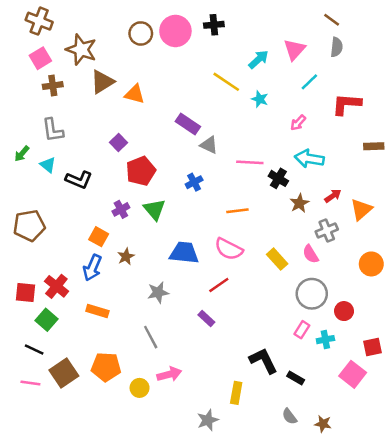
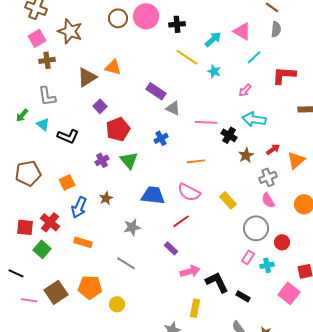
black cross: (214, 25) -> (177, 24), moved
pink triangle: (294, 50) -> (242, 31), turned -42
brown triangle: (102, 82) -> (87, 77), moved
orange square: (99, 237) -> (67, 182), moved, turned 35
pink semicircle: (311, 254) -> (268, 200), moved
gray line: (151, 337) -> (126, 263), turned -30
black line: (34, 349) -> (16, 273), moved
pink arrow: (169, 374) -> (190, 271), moved

